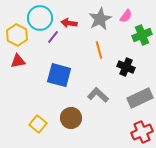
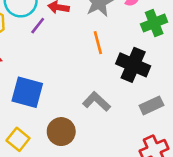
black cross: (126, 67) -> (133, 65), size x1.4
blue square: (59, 75) -> (27, 92), moved
gray rectangle: (140, 98) -> (151, 105), size x0.7

